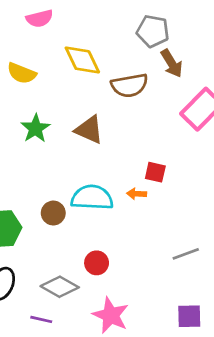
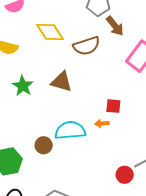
red circle: (97, 263) -> (125, 175), moved

